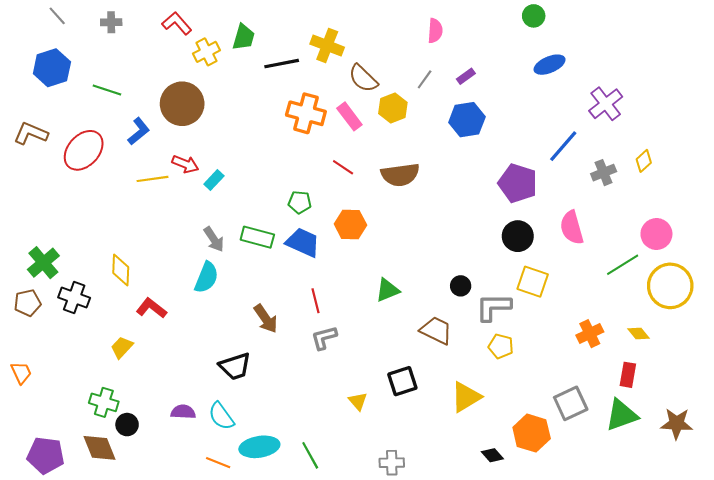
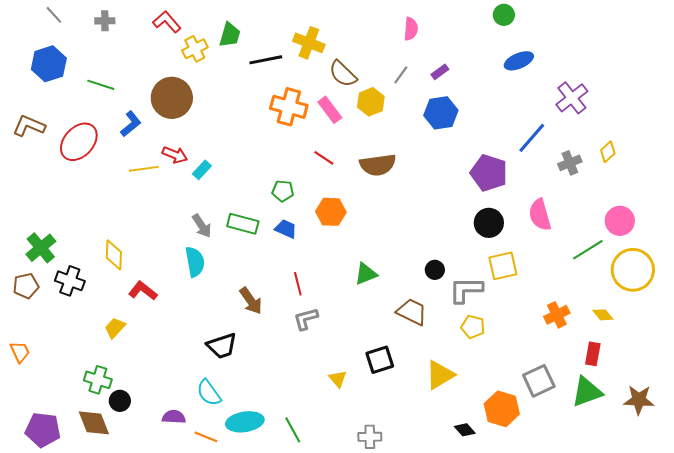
blue trapezoid: (303, 242) -> (286, 229), size x0.7
cyan semicircle: (206, 277) -> (195, 262), turned -32
yellow square: (533, 282) -> (503, 266), turned -32
purple semicircle: (183, 412) -> (174, 417), moved

